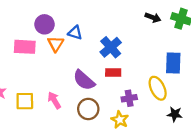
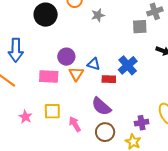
blue cross: (111, 47) -> (128, 65), moved
red rectangle: (113, 73) -> (109, 79), moved
yellow square: (25, 101) -> (52, 111), moved

